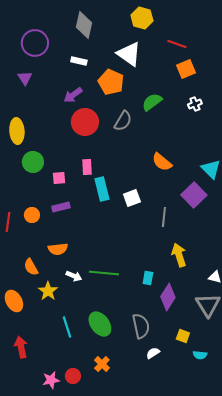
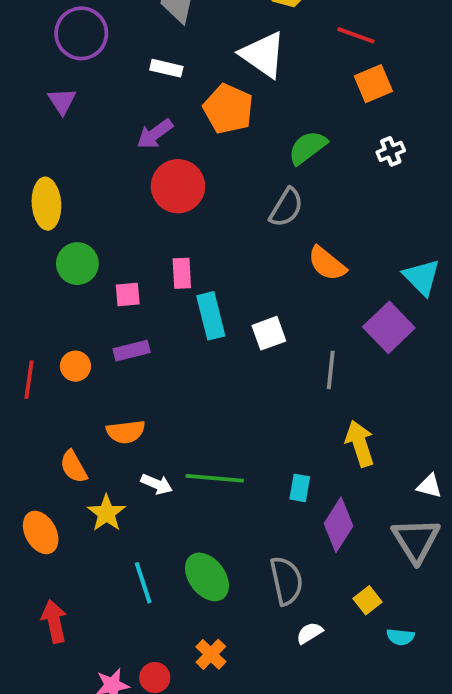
gray semicircle: (123, 121) -> (286, 207), moved
yellow square: (183, 336) -> (368, 600), turned 32

